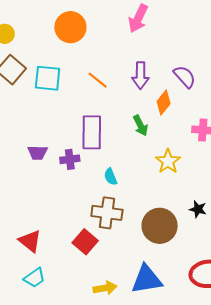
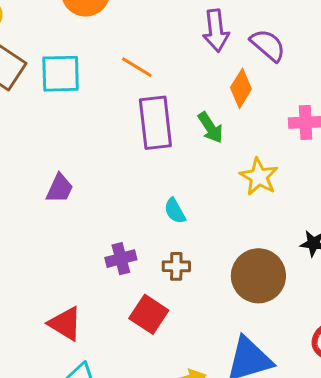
purple arrow: (140, 75) -> (216, 31), moved
purple rectangle: (92, 132) -> (155, 123), moved
purple trapezoid: (37, 153) -> (60, 188), turned -60
purple cross: (70, 159) -> (121, 259), moved
brown cross: (107, 213) -> (176, 266), size x0.6

